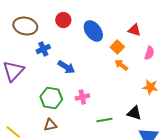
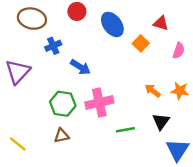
orange arrow: (121, 65) -> (153, 91), moved
pink cross: (82, 97) -> (99, 103), size x1.6
black triangle: (134, 113) -> (161, 121), turned 49

